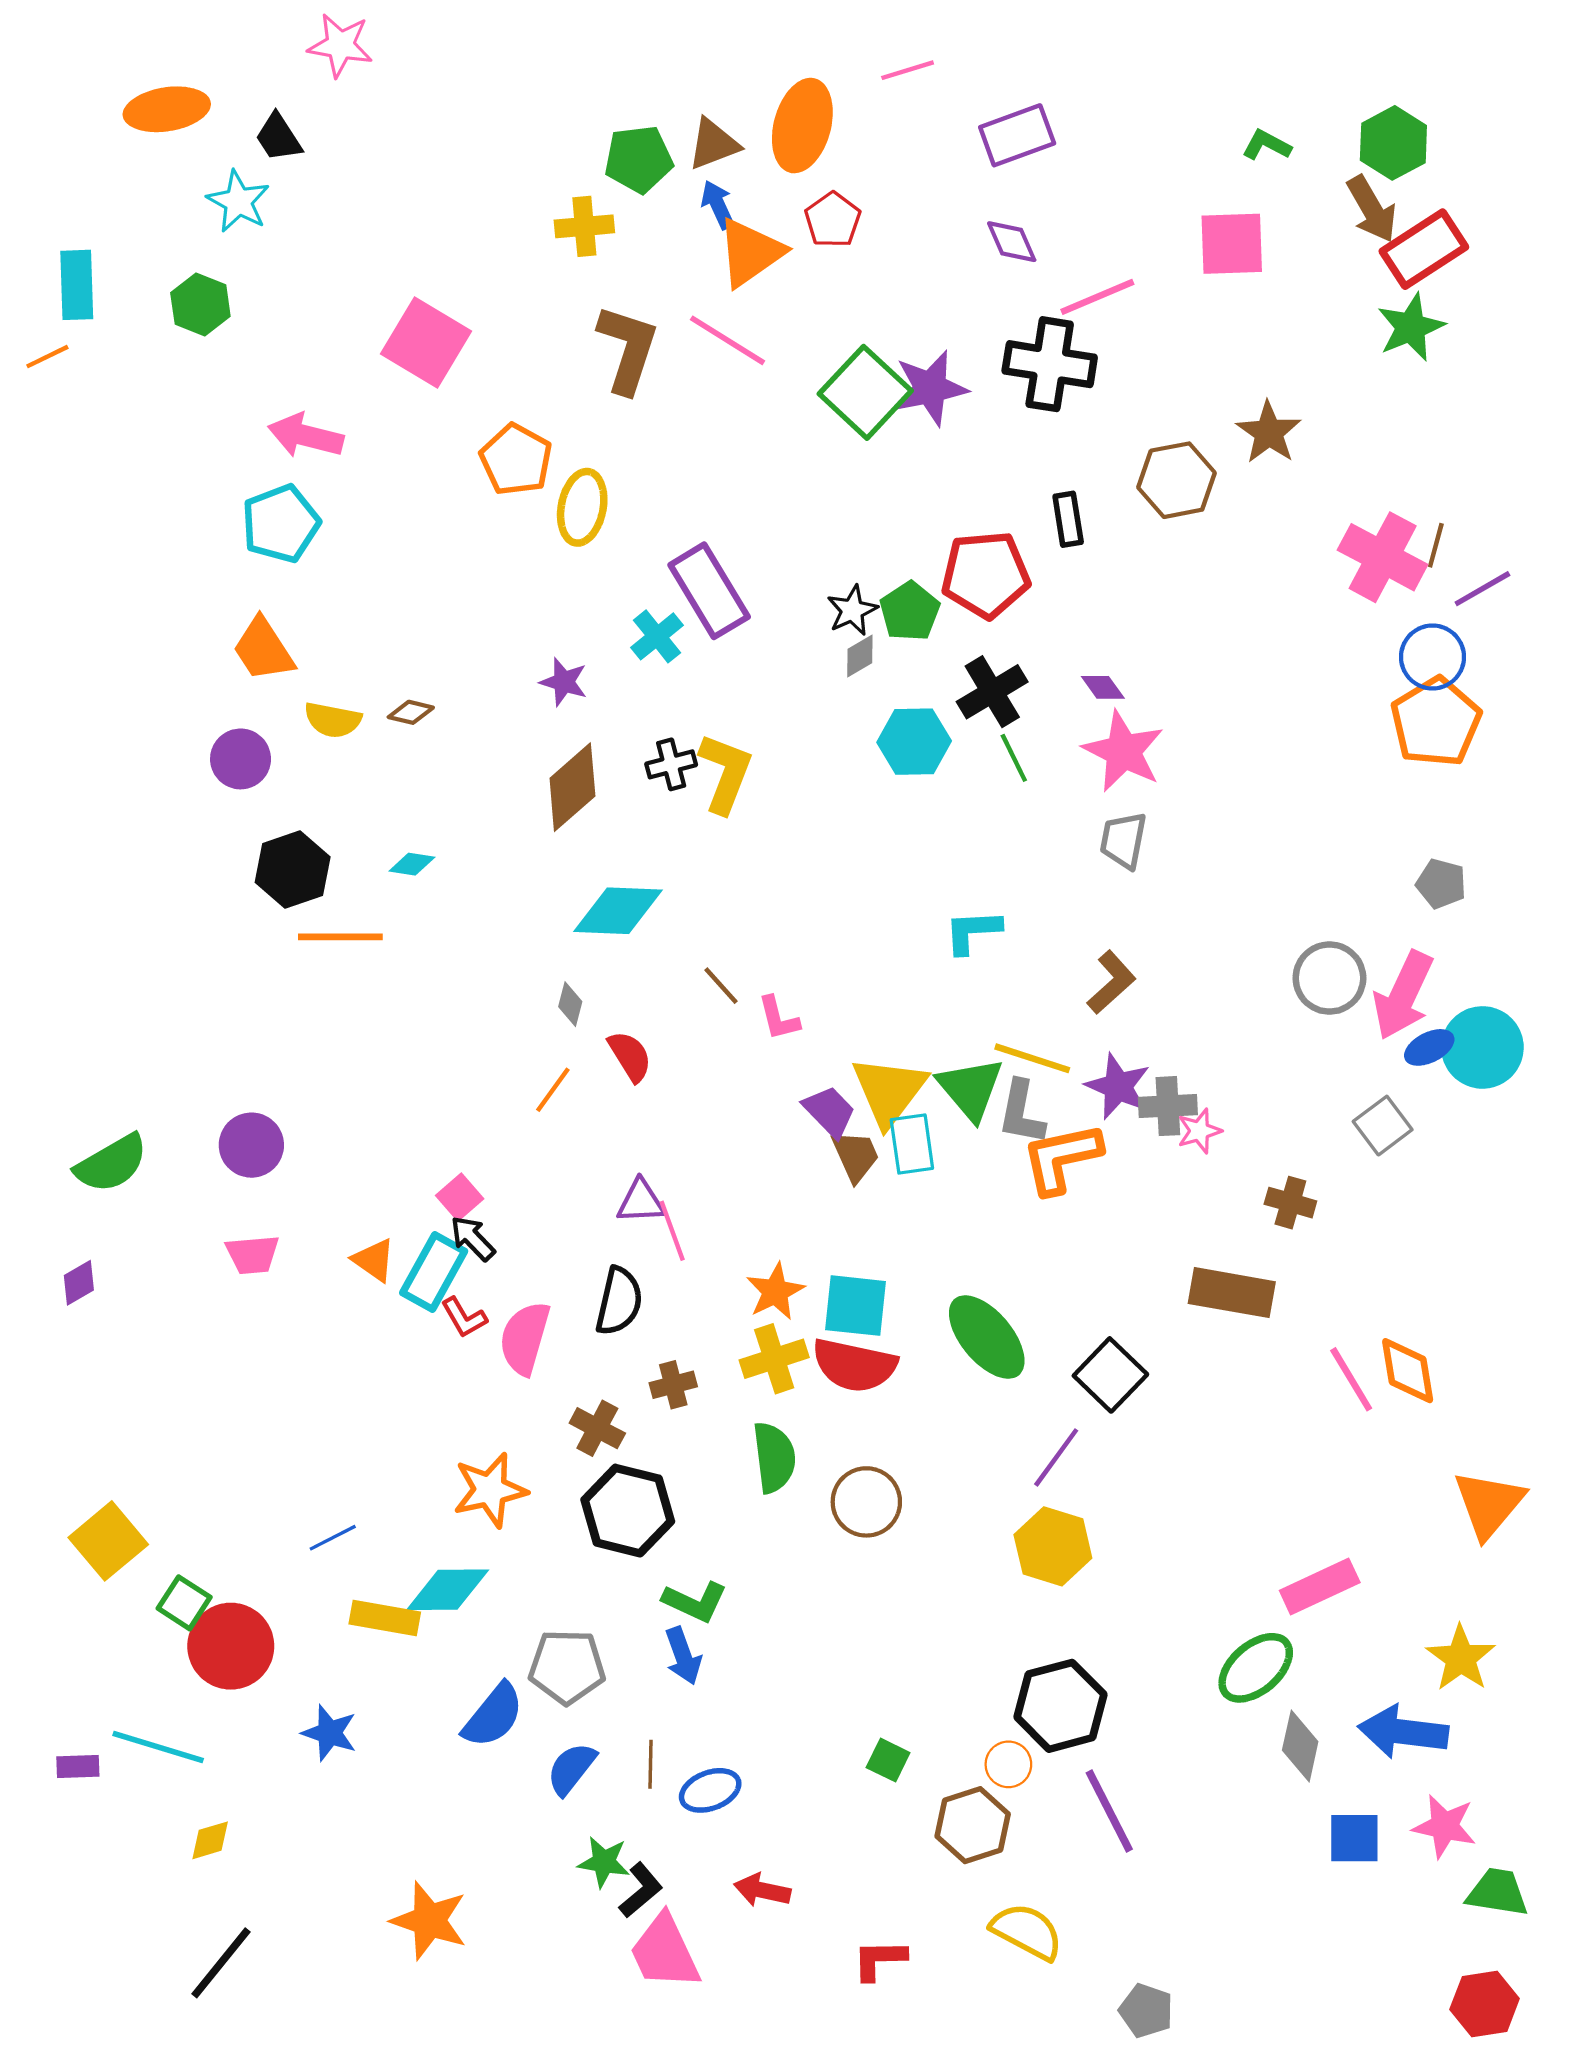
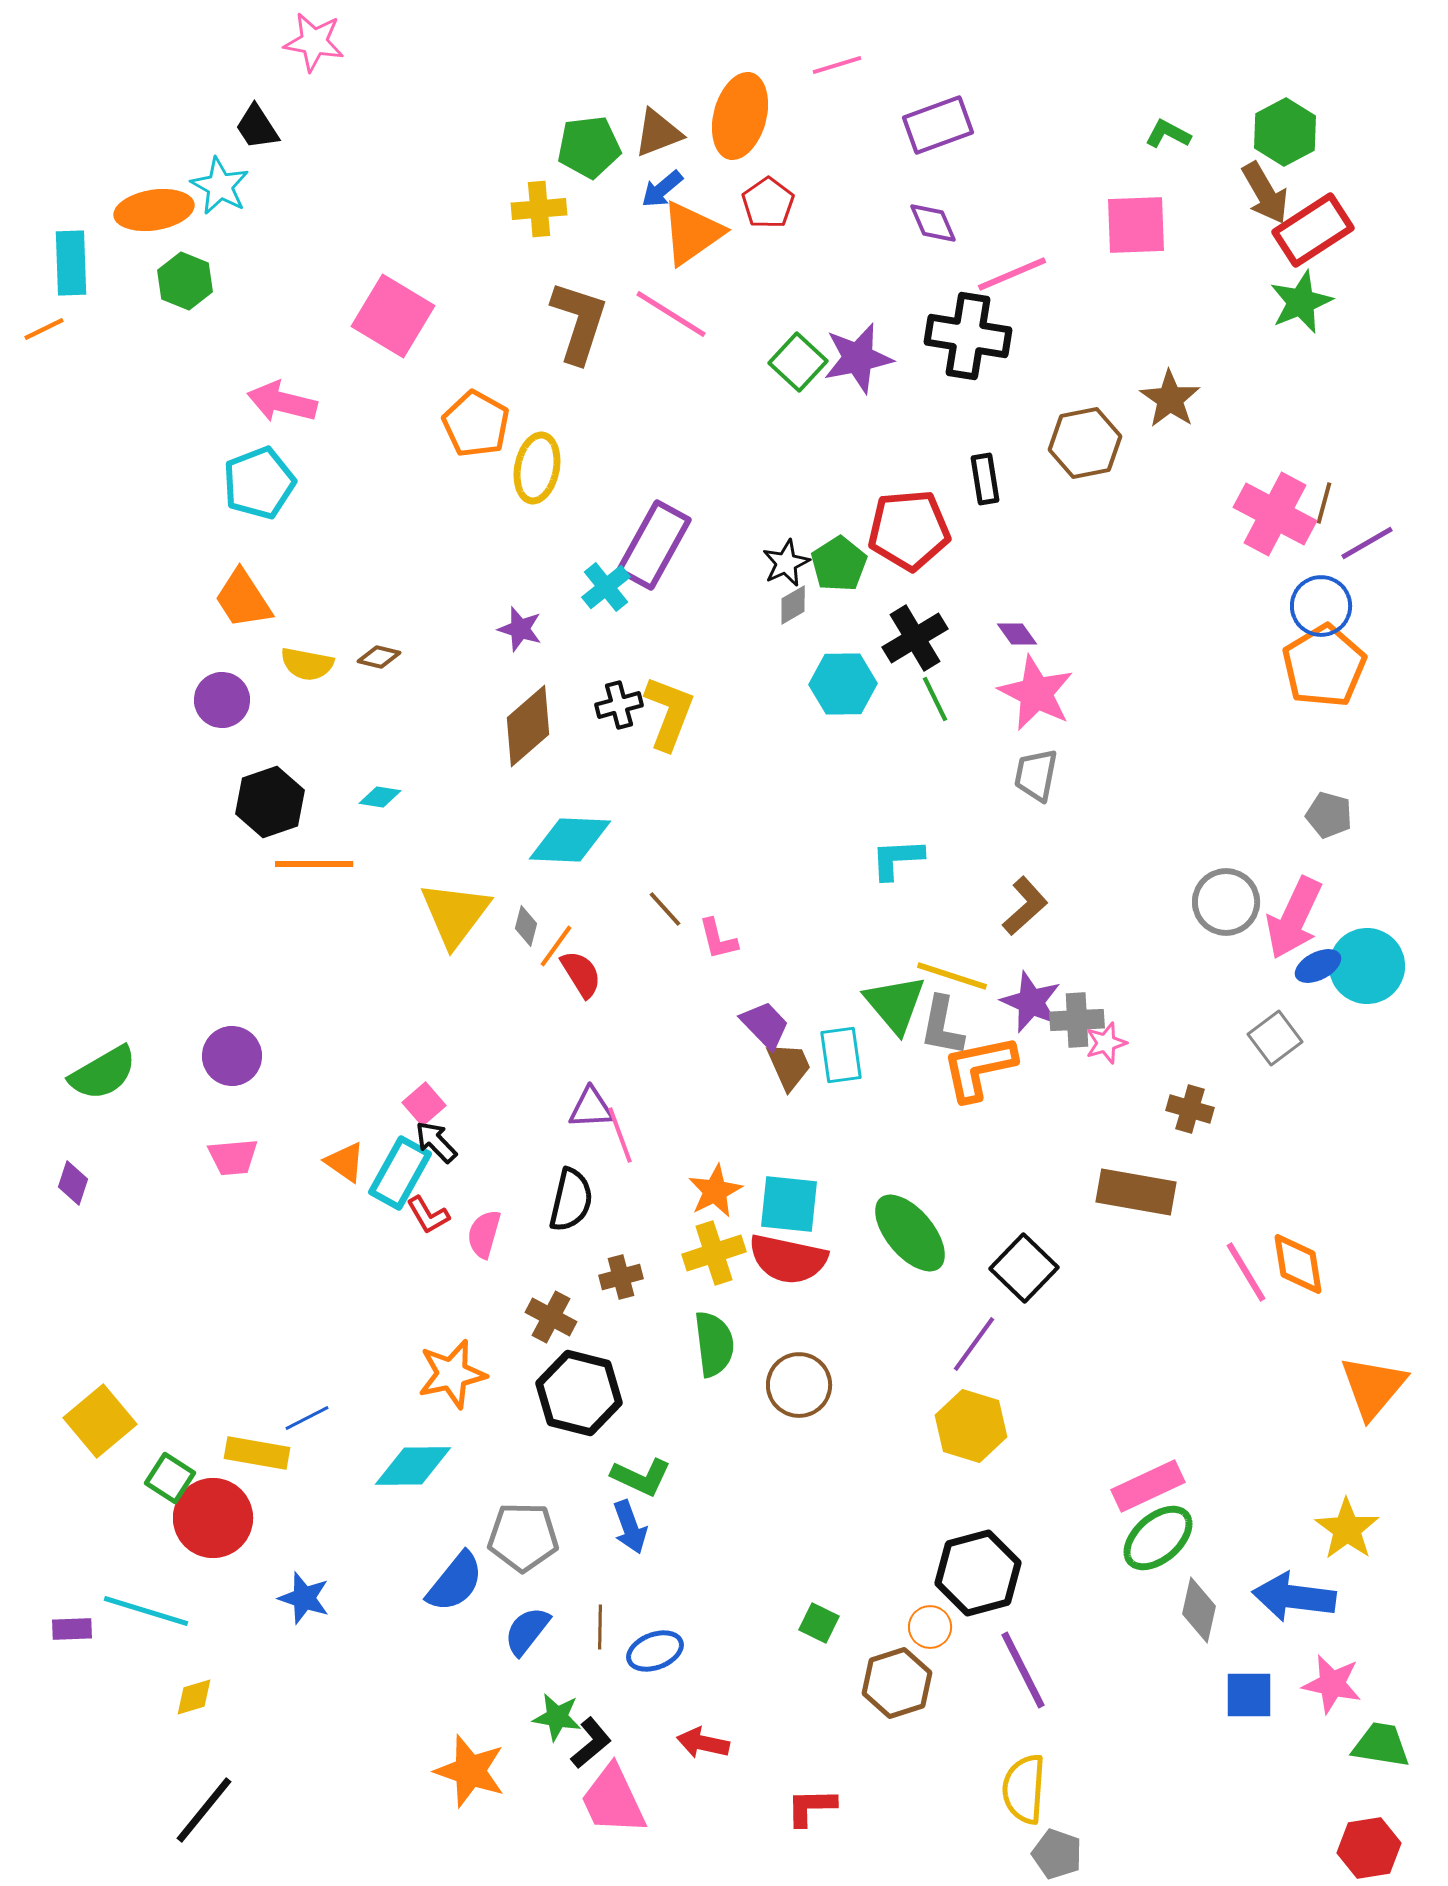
orange ellipse: (167, 109) -> (154, 210), moved
blue arrow: (718, 205) -> (662, 189), turned -105
green square: (865, 392) -> (798, 362), size x0.7
purple rectangle: (709, 591) -> (654, 545), turned 60
orange line: (553, 1090) -> (556, 946), moved
yellow triangle: (889, 1091) -> (455, 914), moved
purple diamond: (79, 1283) -> (73, 1183), turned -42
pink semicircle: (525, 1338) -> (484, 1234), size x0.7
pink rectangle: (1320, 1586) -> (1148, 1486), moved
yellow rectangle: (385, 1618) -> (257, 1453), moved
orange star: (429, 1921) -> (470, 1771), moved
yellow semicircle: (1027, 1931) -> (1024, 1789), moved, turned -114

